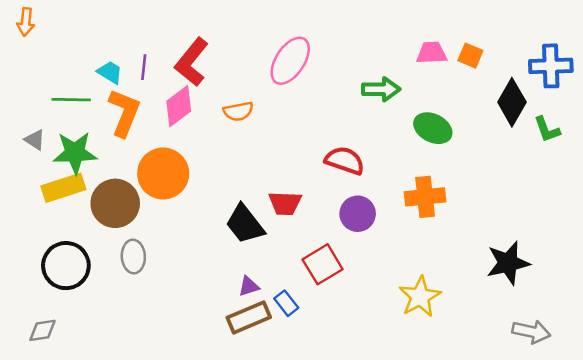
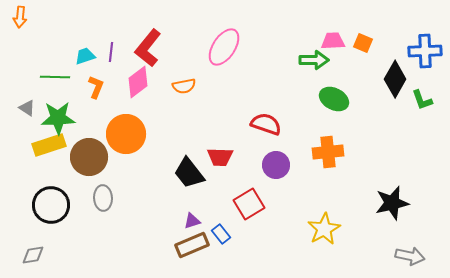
cyan trapezoid: (110, 72) -> (85, 56), turned -50
green arrow: (381, 89) -> (314, 60), moved
orange L-shape: (124, 113) -> (96, 87), size x0.6

